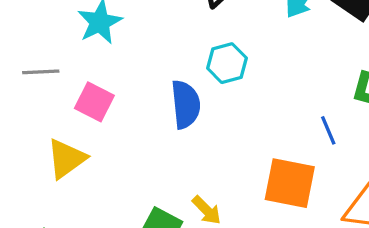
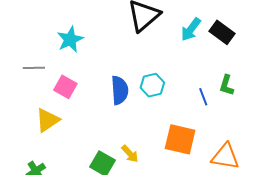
cyan hexagon: (227, 63) -> (152, 85), moved
blue line: (328, 130) -> (203, 97), moved

